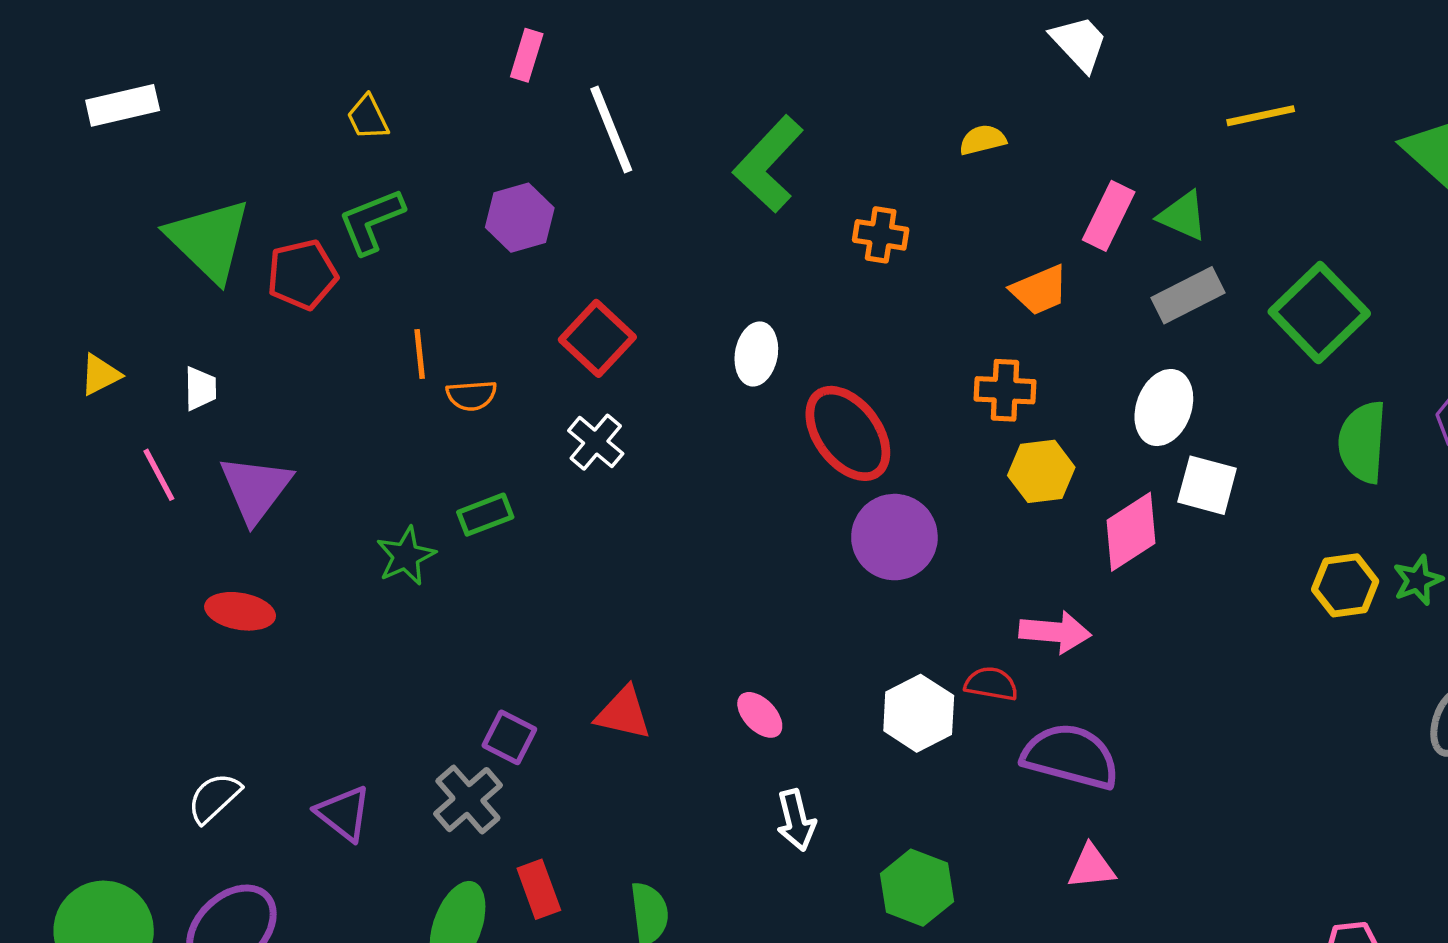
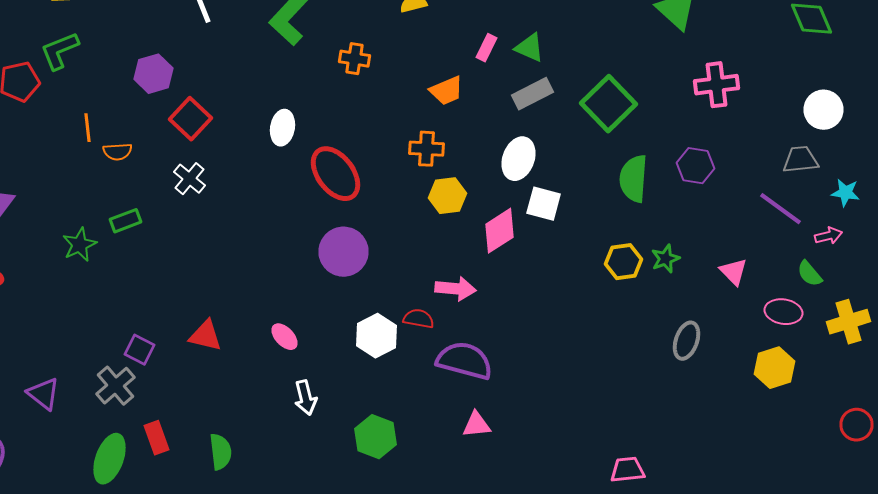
pink rectangle: (1109, 216) -> (486, 48), size x0.7
purple hexagon: (520, 218) -> (154, 74), moved
purple circle: (894, 537) -> (344, 252), moved

